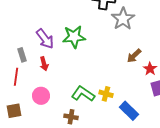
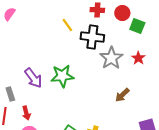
red arrow: (44, 64) -> (26, 113), moved
red star: (150, 69) -> (138, 58), moved

